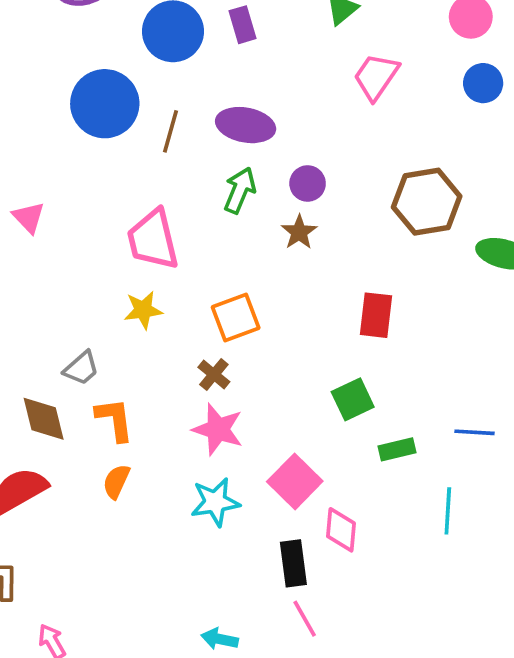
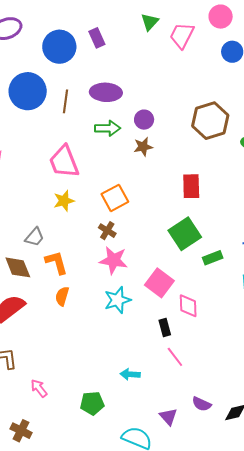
pink trapezoid: (376, 77) -> (182, 35), moved
green arrow: (240, 190) -> (108, 128), turned 75
brown star: (299, 232) -> (143, 147), turned 30
green square: (353, 399) -> (185, 234), size x1.4
black rectangle: (293, 563) -> (165, 328), size x0.7

